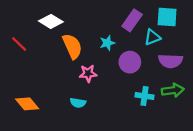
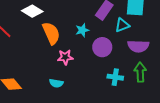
green arrow: (173, 90) -> (140, 72), turned -84

